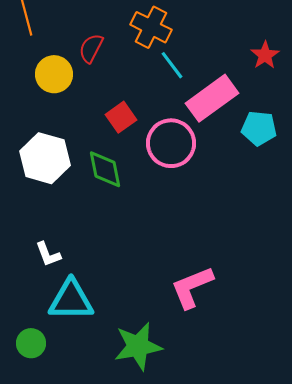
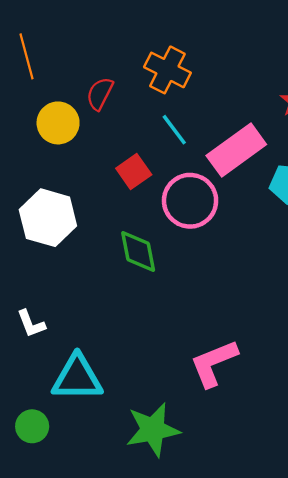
cyan line: (172, 65) -> (174, 130), moved
green diamond: (105, 169) -> (138, 251), moved
white L-shape: (48, 254) -> (31, 324), moved

